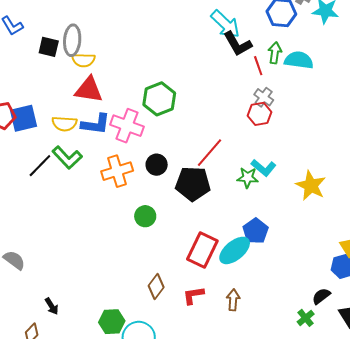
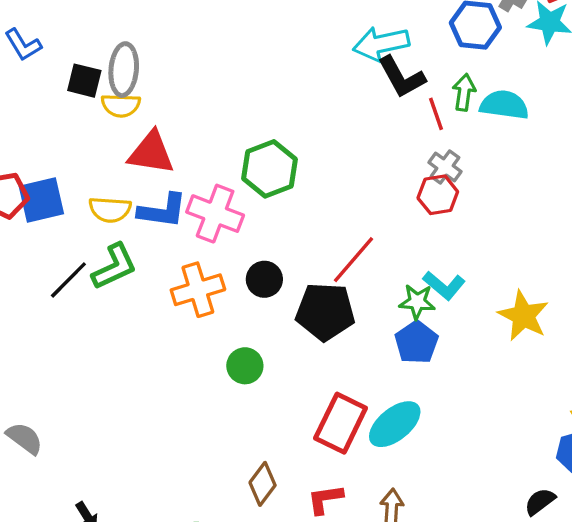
cyan arrow: (225, 24) -> (381, 44), turned 124
yellow semicircle: (83, 60) -> (121, 105), moved
green L-shape: (67, 158) -> (114, 267), turned -72
blue pentagon: (256, 231) -> (416, 342), moved

